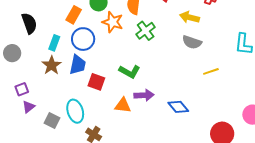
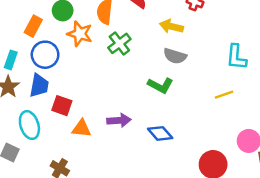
yellow line: (211, 71) -> (224, 95), moved
green L-shape: (130, 72) -> (160, 85), moved
orange triangle: (123, 105) -> (81, 128), moved
cyan ellipse: (75, 111) -> (29, 125), moved

